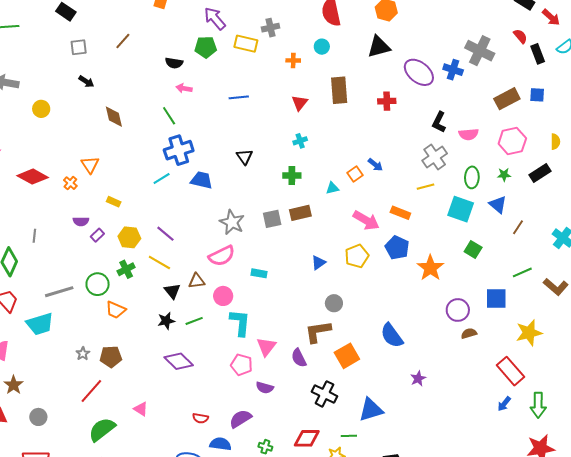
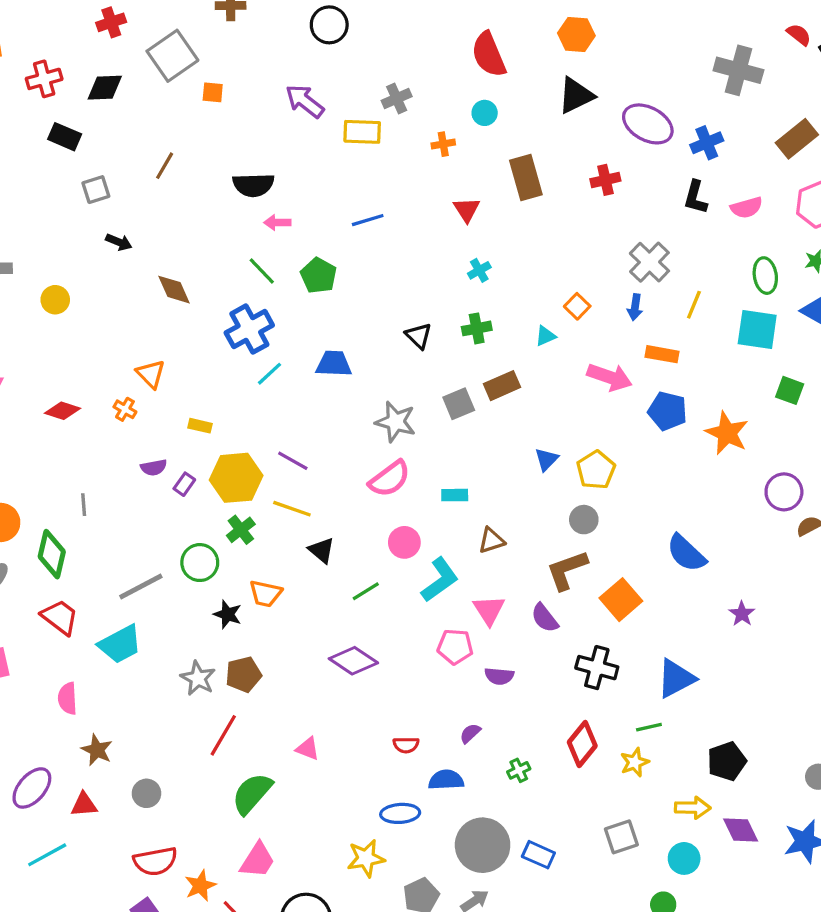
green pentagon: (206, 47) -> (319, 275), moved, turned -30
black semicircle: (174, 63) -> (253, 185), size x1.4
blue cross: (453, 70) -> (707, 143), moved, turned -30
blue cross: (179, 150) -> (249, 329), moved
black triangle: (245, 157) -> (419, 336), moved
gray cross: (435, 157) -> (649, 262), moved
blue arrow: (375, 165) -> (635, 307), moved, turned 70
red diamond: (33, 177) -> (63, 411), size x0.7
yellow line: (425, 187) -> (694, 305), turned -42
yellow hexagon: (129, 237) -> (236, 478), size x1.4
yellow pentagon: (357, 256) -> (596, 470), moved
brown triangle: (197, 281) -> (491, 540), moved
orange trapezoid: (116, 310) -> (266, 594), moved
black star: (166, 321) -> (228, 614), moved, turned -30
cyan L-shape: (240, 323) -> (440, 580), turned 60
gray star: (83, 354) -> (198, 678), size x1.5
purple semicircle: (240, 419) -> (470, 733), size x0.6
red diamond: (307, 438) -> (582, 744), turned -40
green cross: (265, 447) -> (519, 770), turned -32

